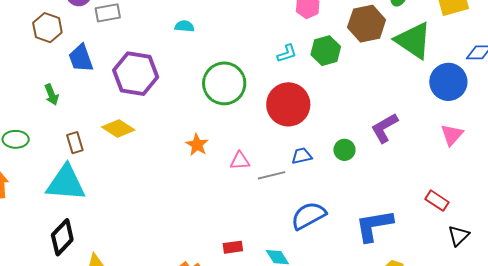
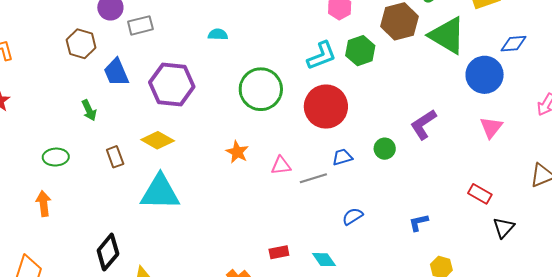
cyan L-shape: (287, 53) -> (322, 56), size x1.5
cyan triangle: (66, 183) -> (160, 192), moved
blue semicircle: (309, 216) -> (353, 216), size x0.6
blue L-shape: (374, 226) -> (419, 222), size x0.5

